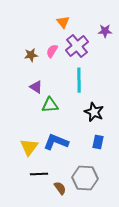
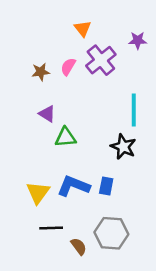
cyan line: (79, 80) -> (134, 110), moved
blue rectangle: (98, 142) -> (106, 186), moved

